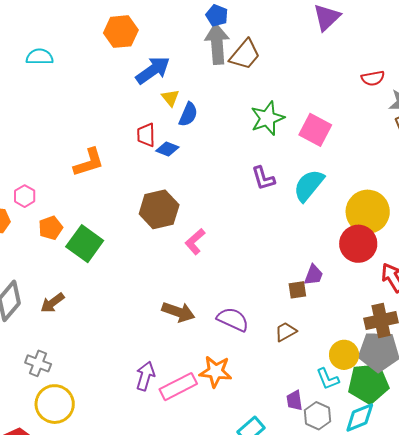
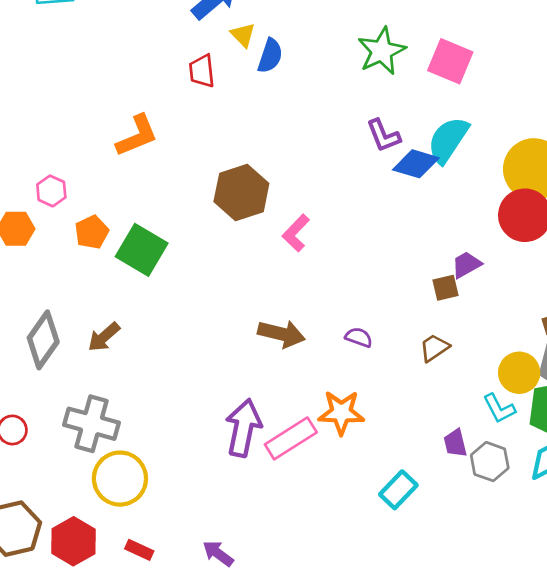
red trapezoid: (146, 135) -> (202, 71), moved
blue diamond: (167, 149) -> (416, 164), moved, size x1.4
purple trapezoid: (314, 275) -> (466, 265), turned -135
purple semicircle: (233, 319) -> (359, 337), size x0.6
gray cross: (38, 363) -> (91, 424), size x1.5
purple arrow: (145, 376) -> (243, 428), size x1.4

